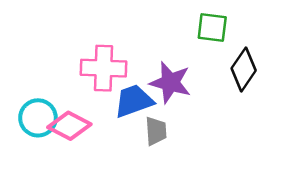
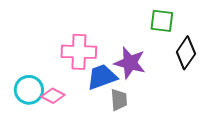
pink diamond: (69, 126) -> (53, 96), size x0.7

